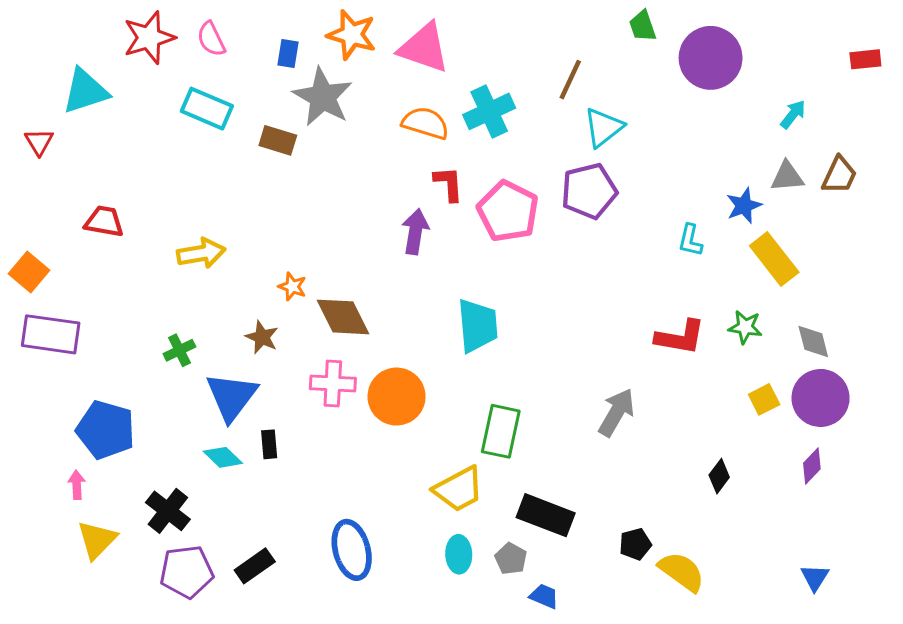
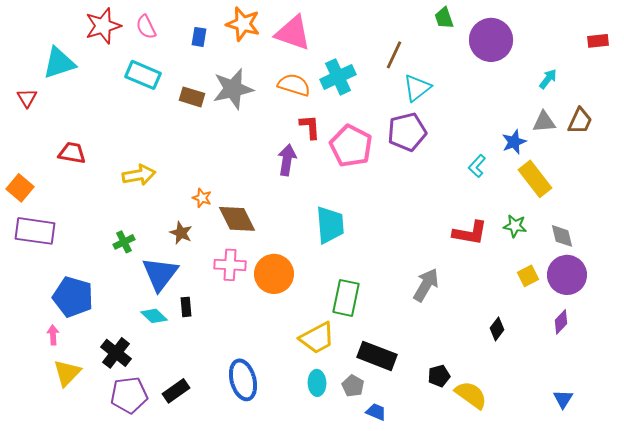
gray star: (323, 97) -> (233, 89), moved, turned 30
cyan L-shape: (690, 240) -> (477, 166), turned 30

